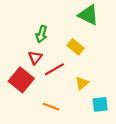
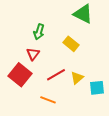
red line: (54, 69) -> (56, 75), moved
cyan square: (100, 104) -> (97, 88), moved

